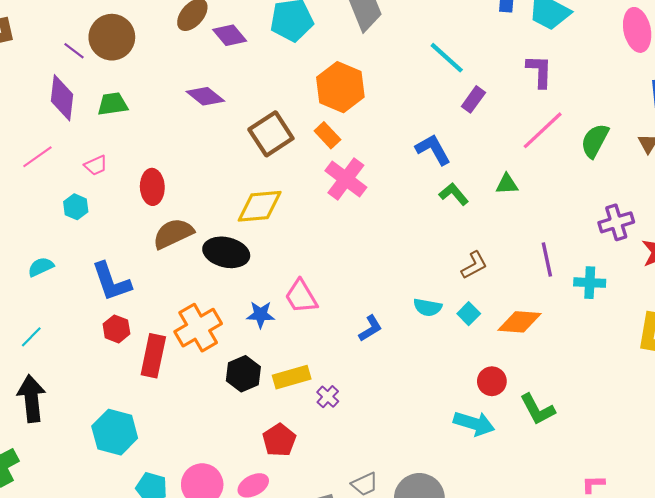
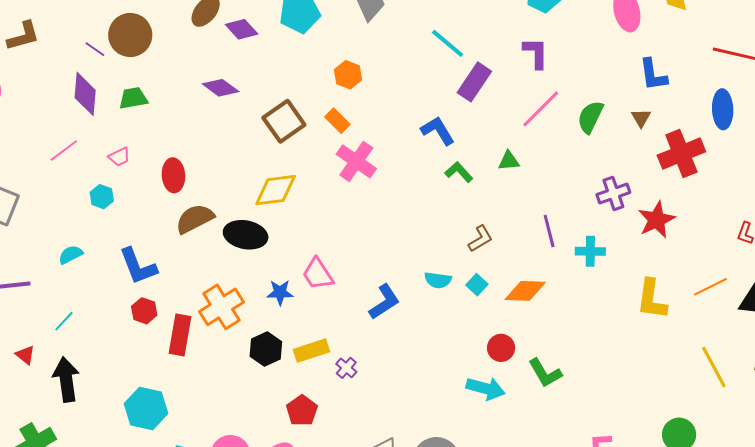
orange hexagon: (340, 87) -> (348, 75), size x0.6
purple rectangle: (473, 99) -> (474, 82), size x1.5
blue L-shape: (370, 328) -> (384, 302), size x1.4

